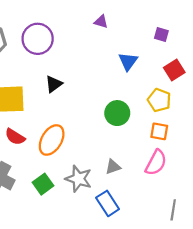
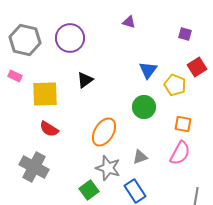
blue triangle: (128, 61) -> (148, 70), moved
yellow pentagon: (159, 100) -> (175, 85), moved
orange ellipse: (52, 140) -> (104, 132), moved
green square: (43, 184) -> (89, 190), moved

